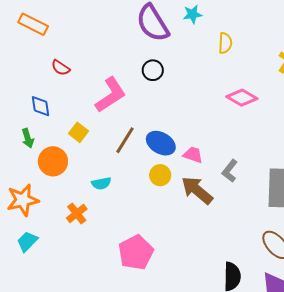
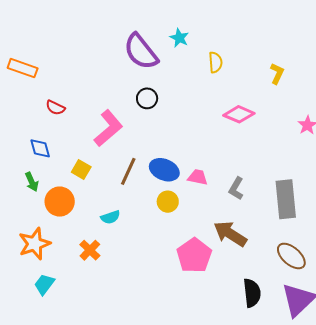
cyan star: (192, 14) -> (179, 38), turned -30
brown arrow: (197, 190) -> (230, 234), moved
pink pentagon: (136, 252) -> (194, 255), moved

